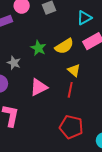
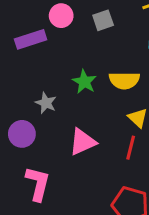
yellow semicircle: (64, 46) -> (124, 80), turned 30

